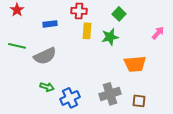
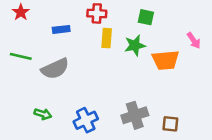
green square: (119, 14) -> (146, 17), turned -32
pink arrow: (158, 33) -> (194, 40), turned 104
orange trapezoid: (135, 64) -> (165, 60), moved
green arrow: (47, 87) -> (43, 114), moved

